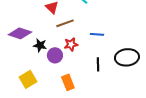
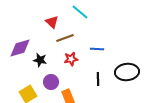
purple diamond: (20, 33) -> (20, 48), turned -35
purple circle: (55, 55) -> (51, 82), moved

